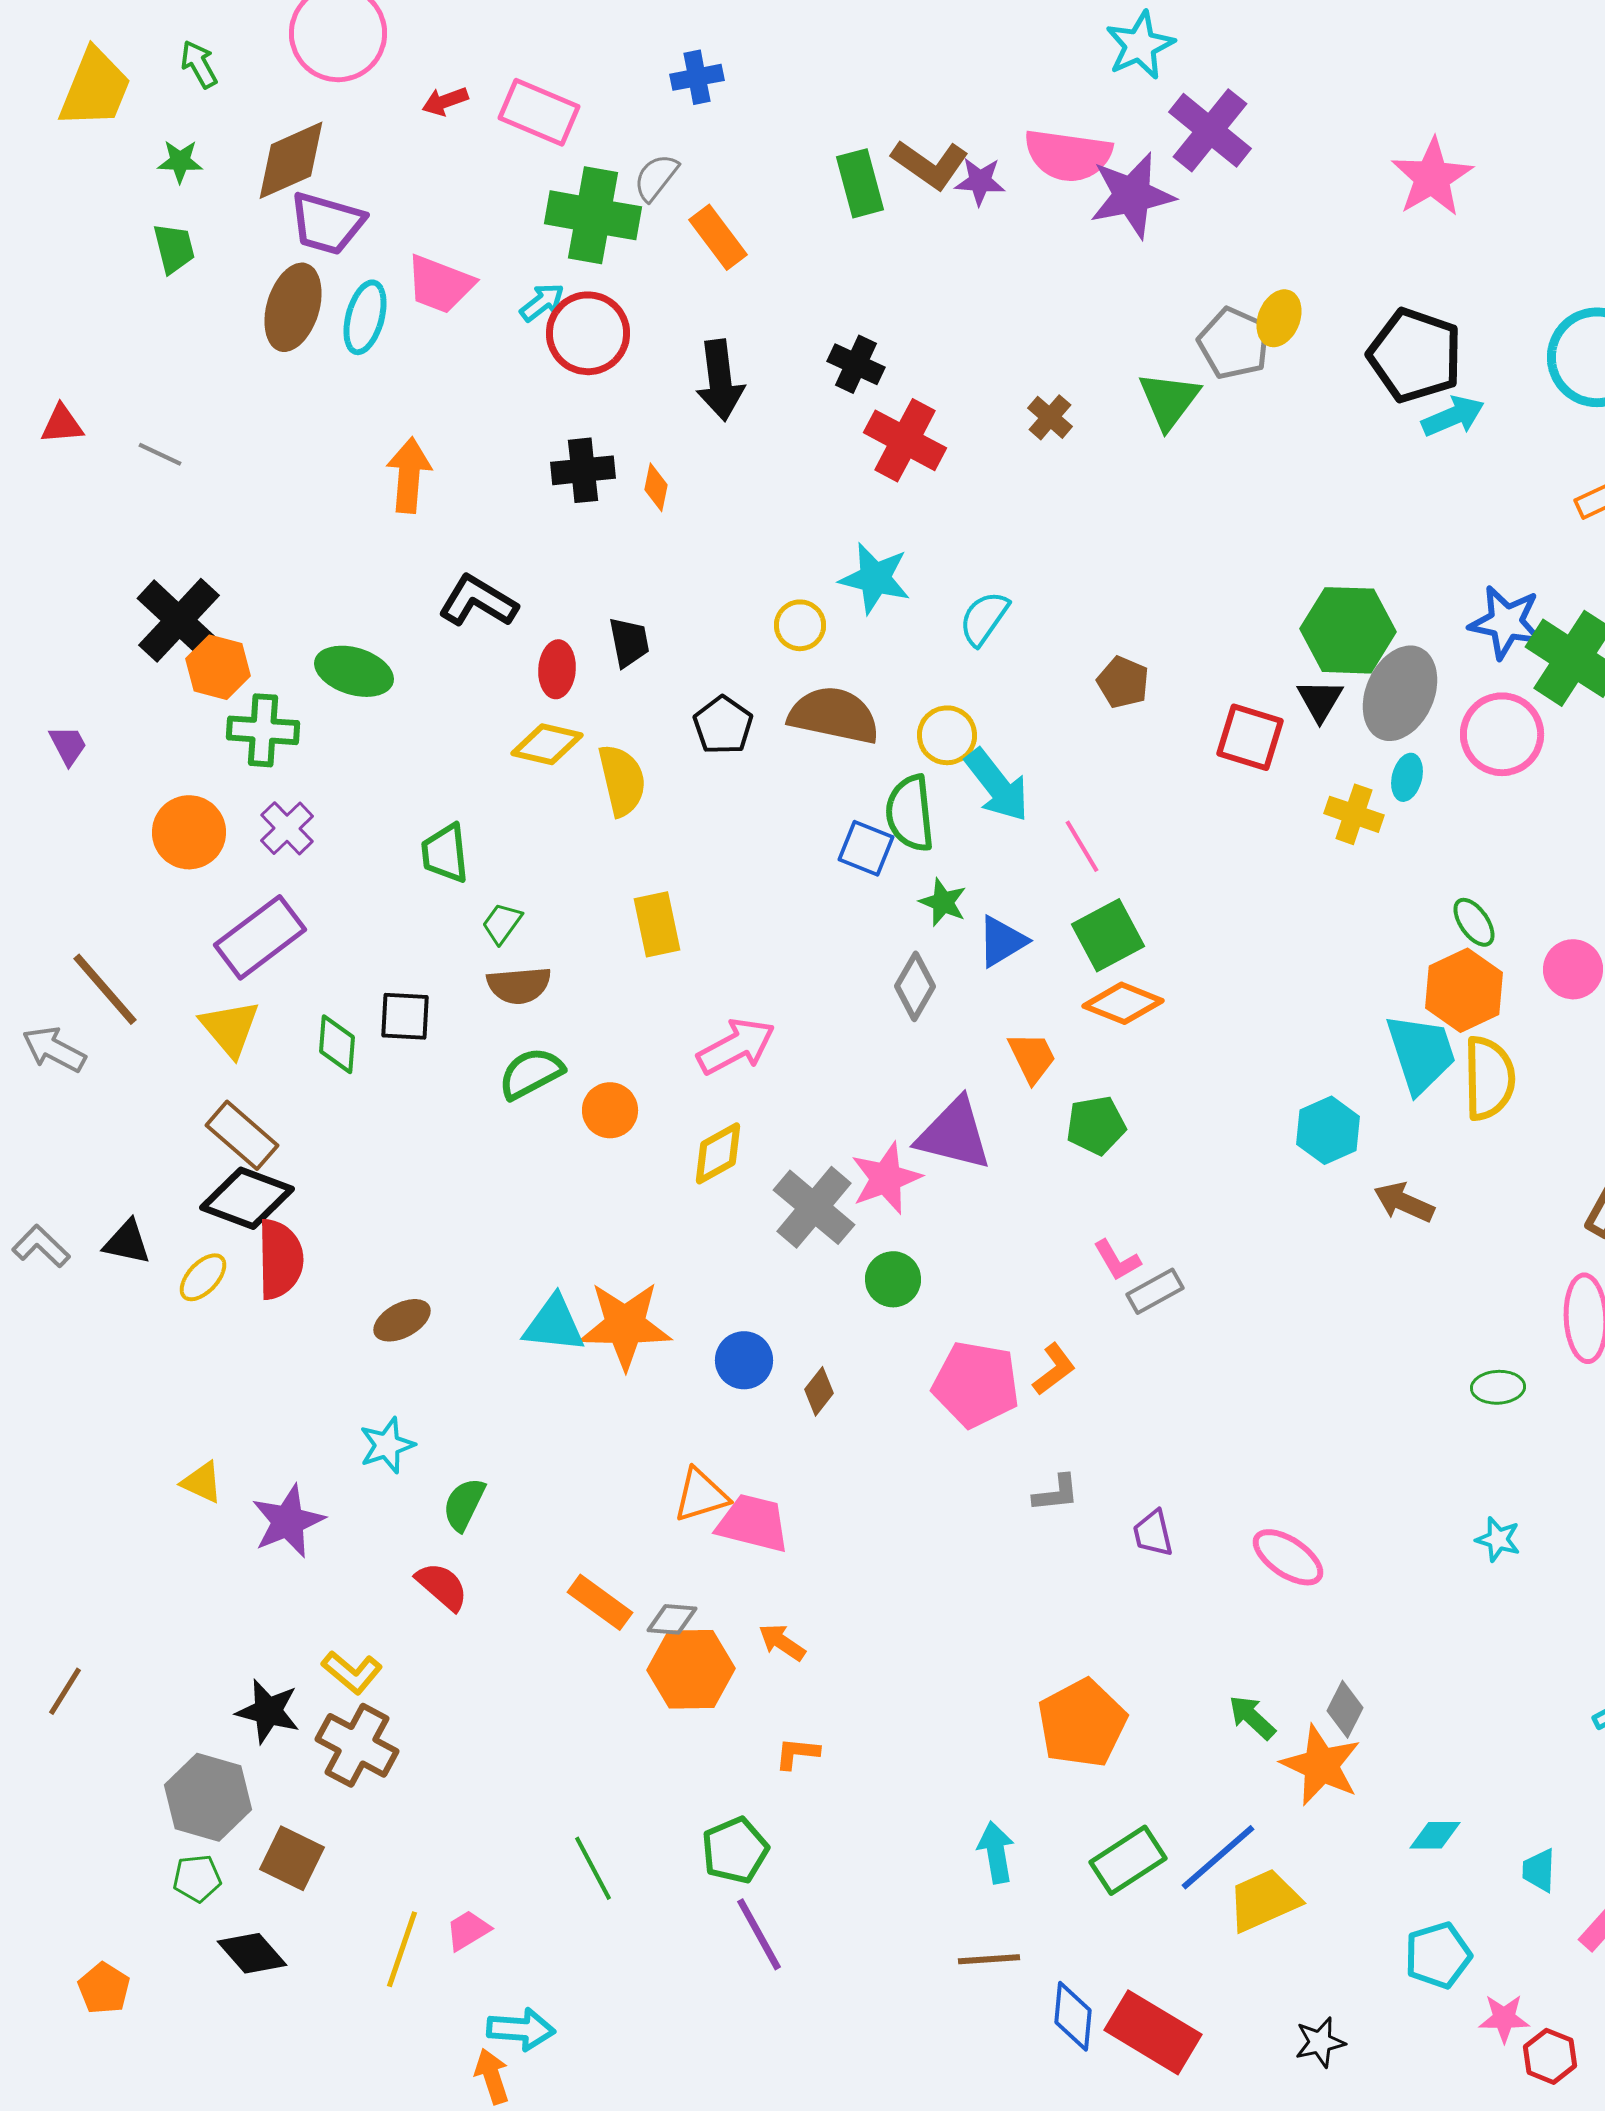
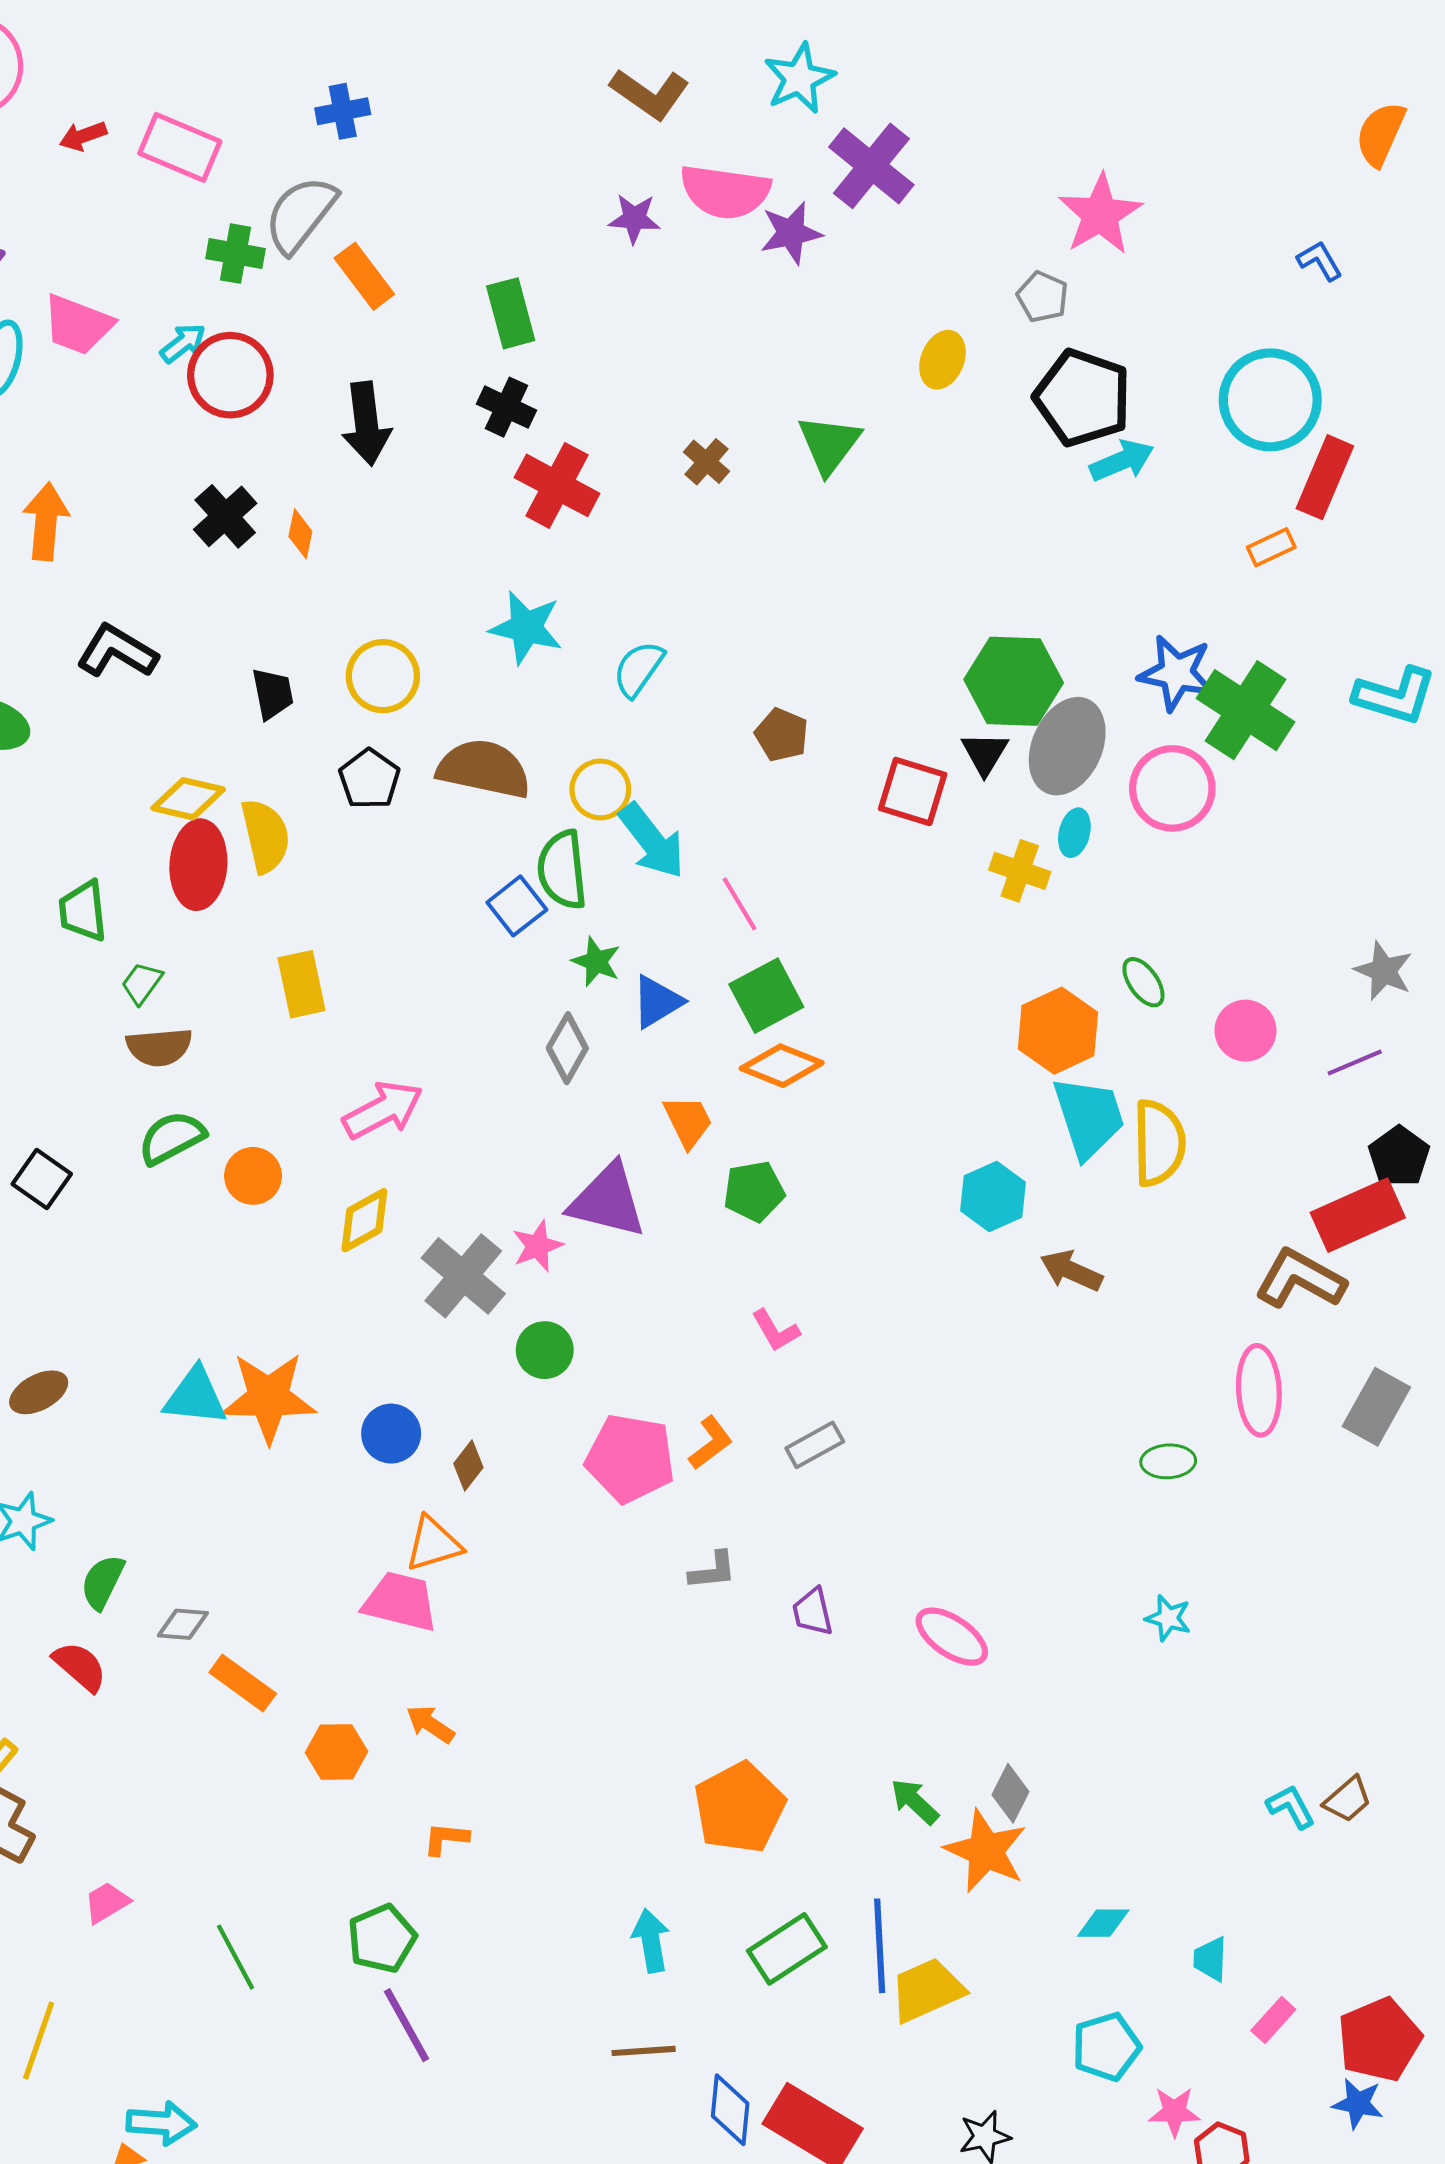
brown L-shape: (930, 164) -> (650, 94), moved
gray semicircle: (656, 177) -> (300, 214), size x1.6
green rectangle: (860, 183) -> (511, 313), moved
purple star: (1132, 195) -> (791, 233), size x0.7
green cross: (593, 215) -> (236, 254), size x0.6
gray pentagon: (1234, 343) -> (1042, 297), moved, size x0.7
black cross: (583, 470) -> (225, 516), turned -36
yellow circle: (800, 625) -> (383, 676), moved, size x1.4
red ellipse: (557, 669) -> (198, 865), moved, size x1.5
blue square: (866, 848) -> (517, 906), turned 30
orange hexagon: (1464, 990) -> (1058, 1031), moved
black square: (405, 1016) -> (42, 1179), moved, turned 32
pink star: (886, 1178) -> (537, 1246), size x0.7
gray rectangle: (1155, 1291) -> (815, 1445), moved
orange triangle: (701, 1495) -> (433, 1544), moved
gray diamond: (672, 1619) -> (183, 1624), moved
orange hexagon: (691, 1669) -> (336, 1752), size x0.7
blue line: (1218, 1857) -> (880, 1946), turned -52
pink trapezoid: (468, 1930) -> (107, 1902), moved

